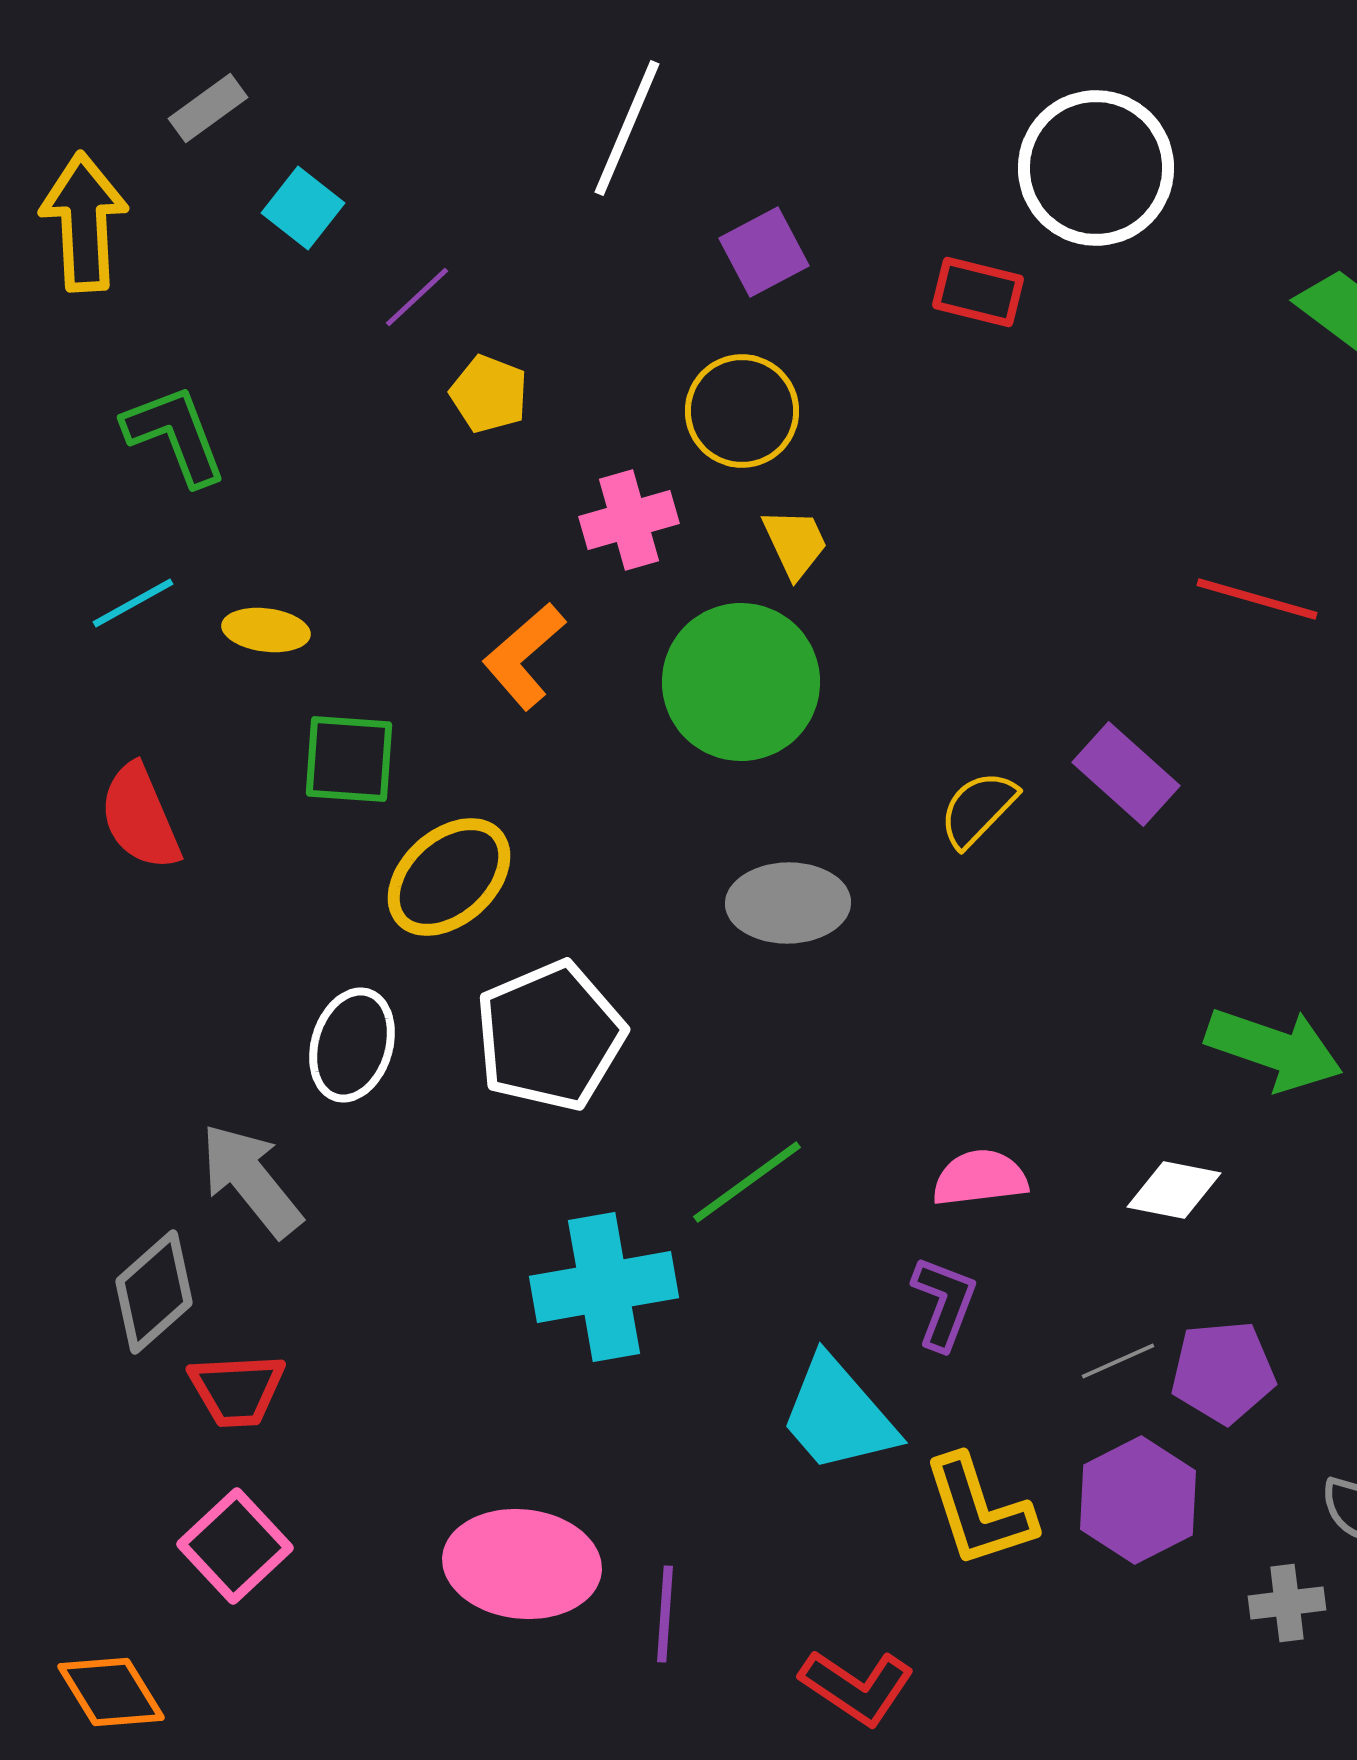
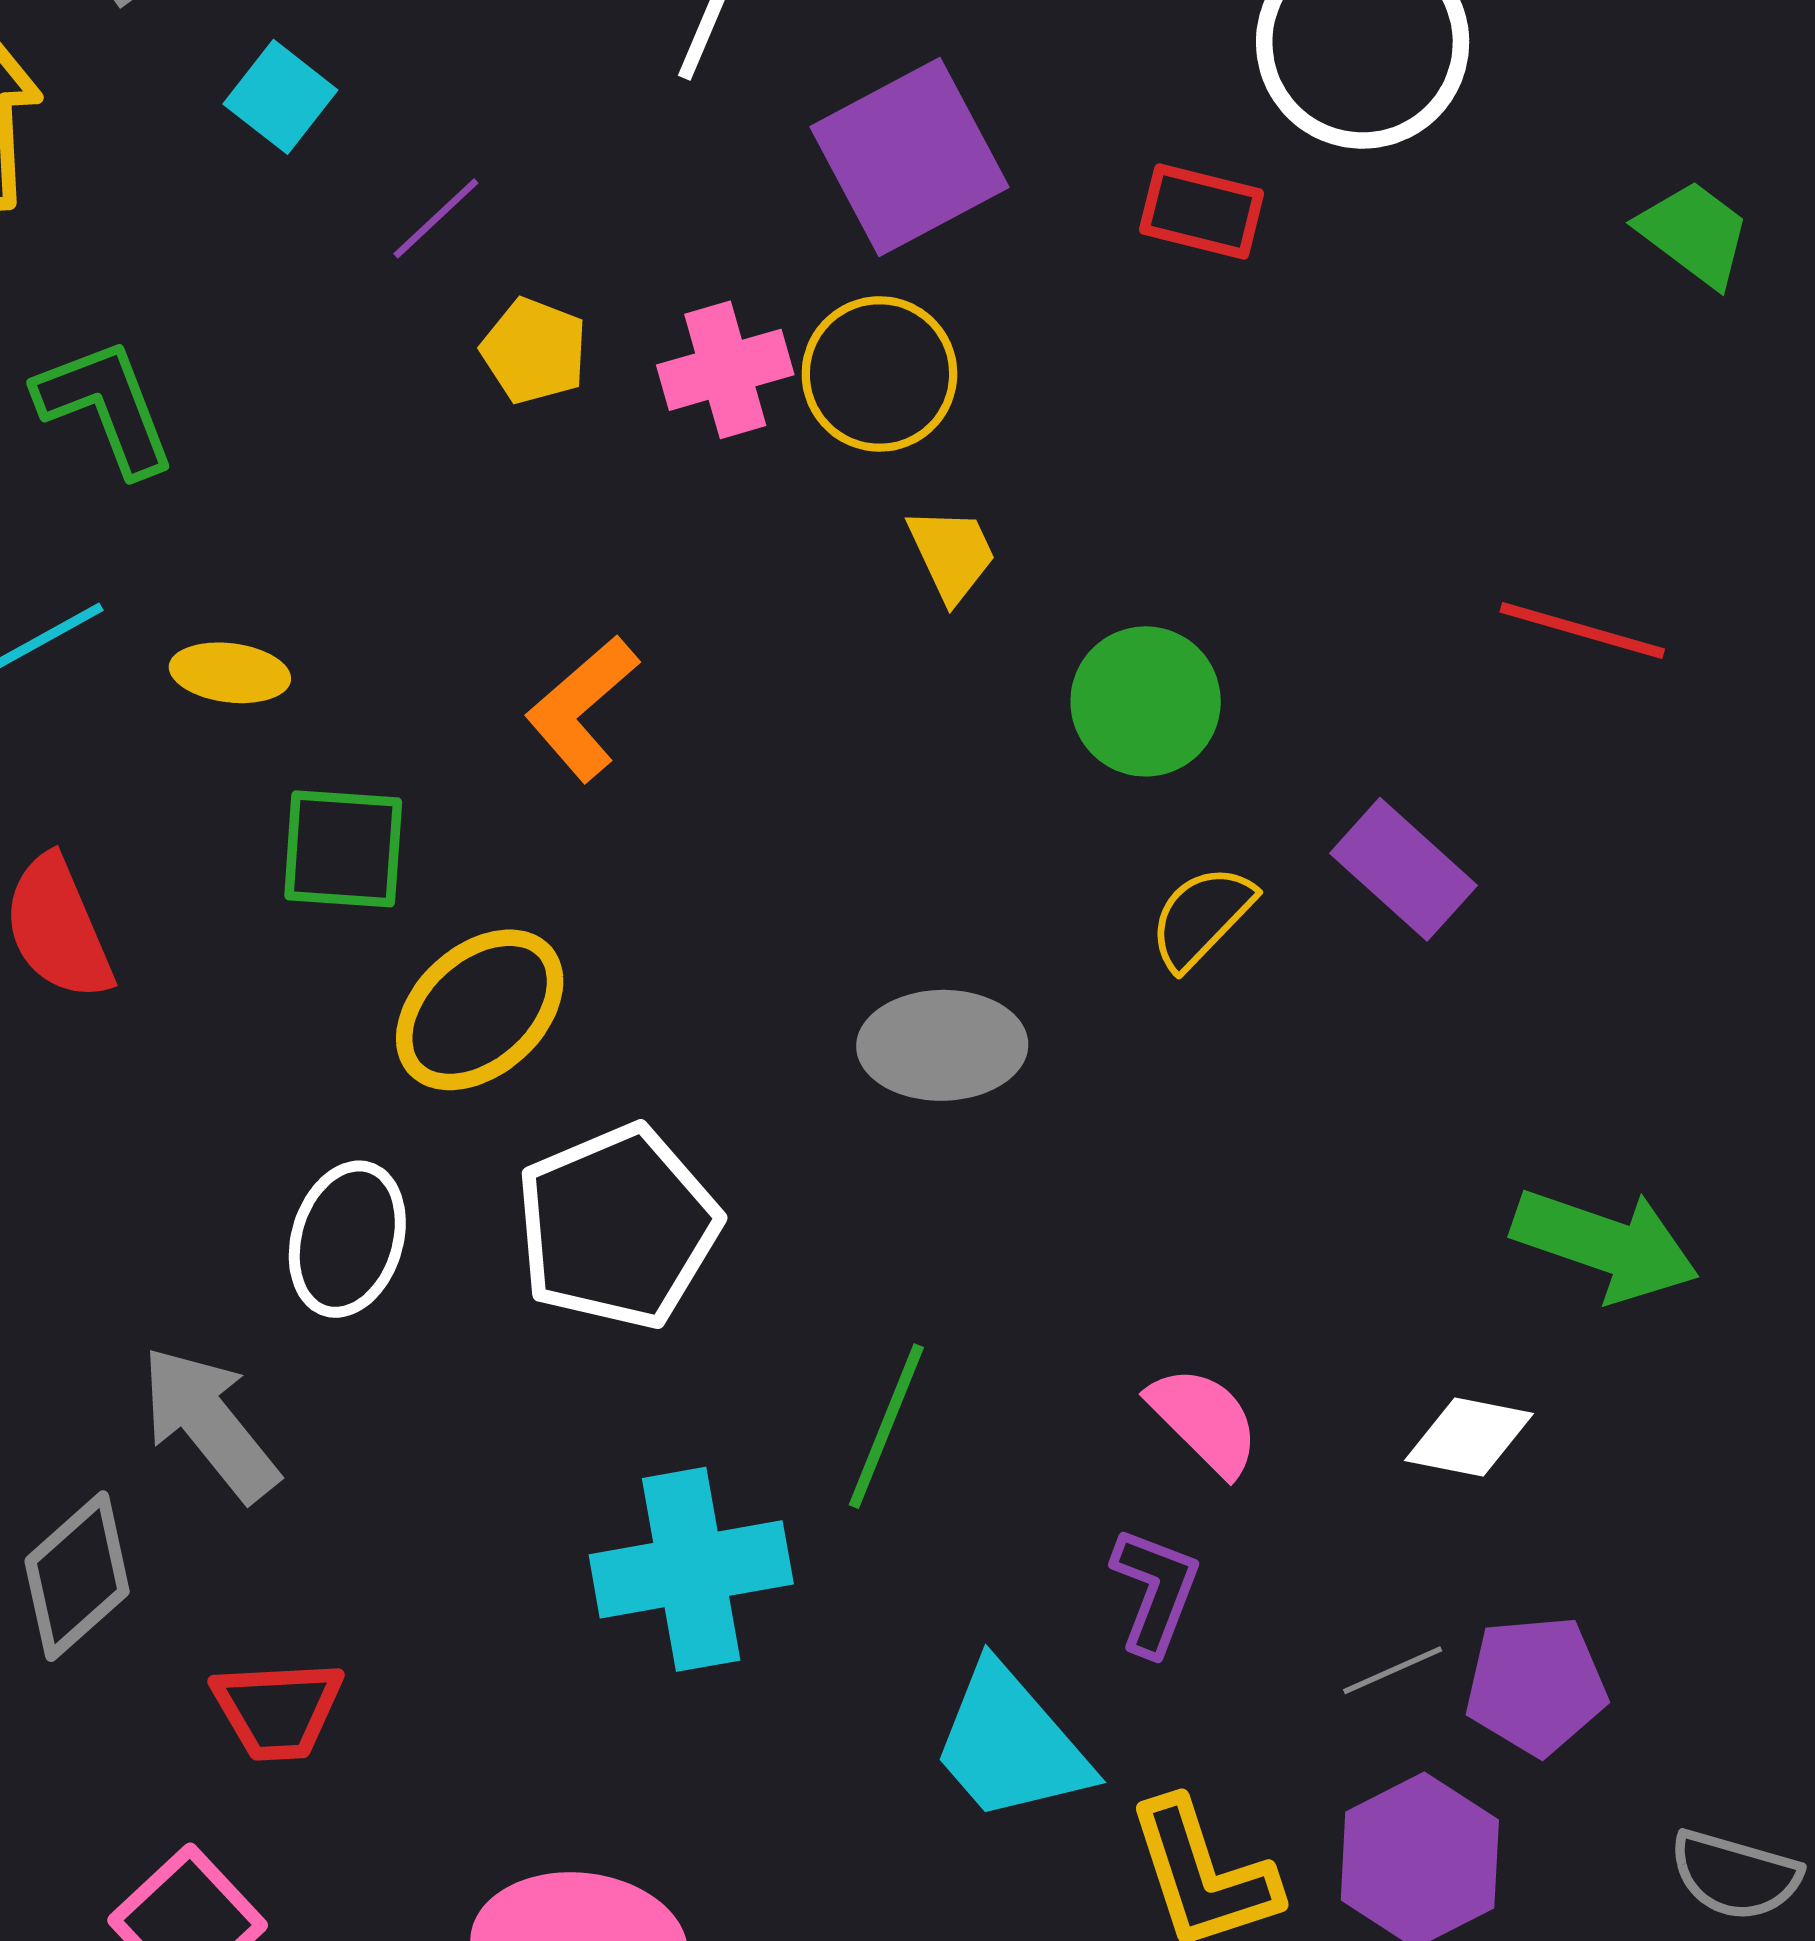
purple square: (764, 252) -> (909, 157), size x1.6
pink cross: (629, 520) -> (725, 370), moved
green circle: (741, 682) -> (1146, 701), moved, size x0.7
pink semicircle: (980, 1178) -> (1204, 1421), turned 52
green line: (747, 1182) -> (886, 1426), turned -32
red trapezoid: (237, 1390) -> (278, 1710), moved

